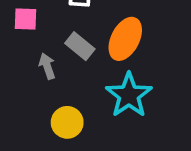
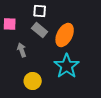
gray rectangle: (80, 46) -> (40, 30), moved

